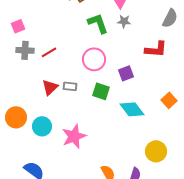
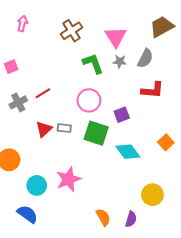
gray semicircle: (170, 18) -> (145, 58), moved
gray cross: (25, 50) -> (18, 102), moved, turned -30
green square: (101, 91) -> (96, 133), size x1.4
cyan circle: (42, 126) -> (37, 185), moved

